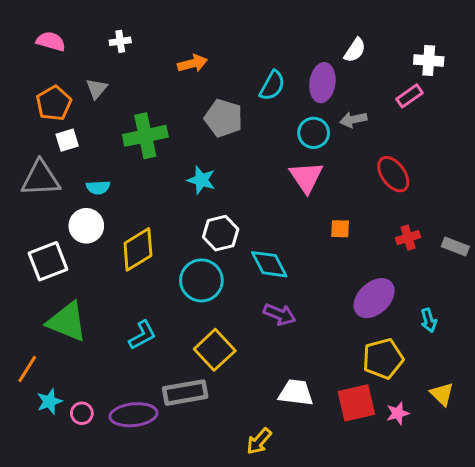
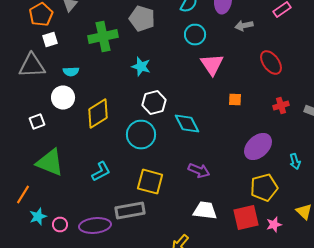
gray pentagon: (224, 118) -> (142, 18), moved
cyan circle: (314, 133) -> (195, 34), moved
white square: (48, 261) -> (37, 122), size x0.6
purple arrow: (280, 314) -> (199, 170), moved
yellow square: (215, 350) -> (150, 182), turned -32

